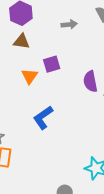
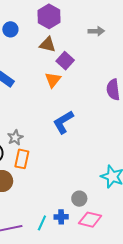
purple square: (52, 64) -> (65, 61), moved, turned -36

